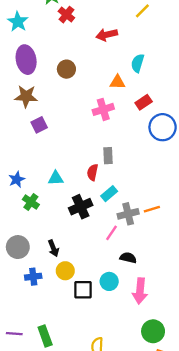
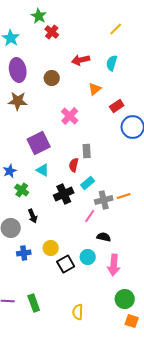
red arrow: (107, 35) -> (81, 60), moved
cyan semicircle: (138, 63) -> (112, 63), moved
orange triangle: (117, 82) -> (95, 89), turned -40
pink cross: (103, 109) -> (70, 116), moved, turned -30
purple square: (39, 125) -> (39, 143), moved, size x1.6
cyan triangle: (56, 178) -> (43, 170), turned 32
black arrow: (53, 248) -> (33, 216), moved
black square: (83, 290) -> (66, 264), turned -30

